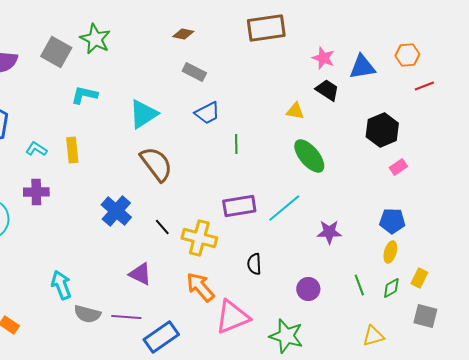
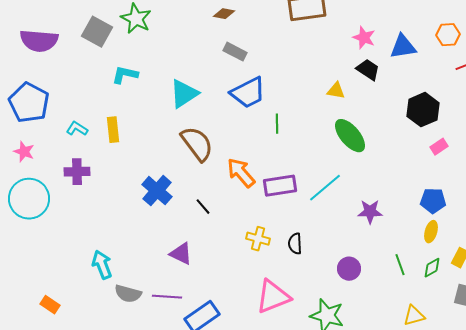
blue trapezoid: (207, 113) -> (248, 93), size x1.4
yellow cross: (199, 238) -> (258, 239), moved, size x0.7
orange arrow: (200, 287) -> (241, 173), moved

